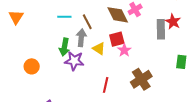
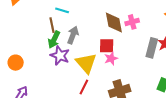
brown line: (87, 22) -> (52, 25), moved
yellow triangle: (99, 49) -> (86, 63), moved, size x1.6
orange circle: (32, 66) -> (16, 63), moved

